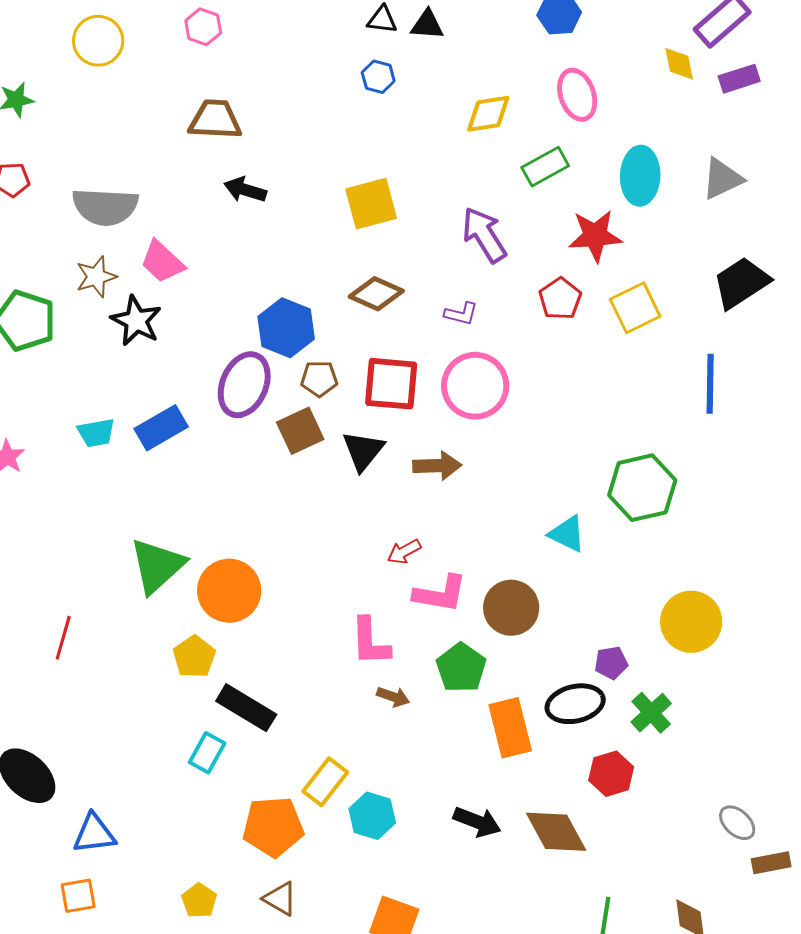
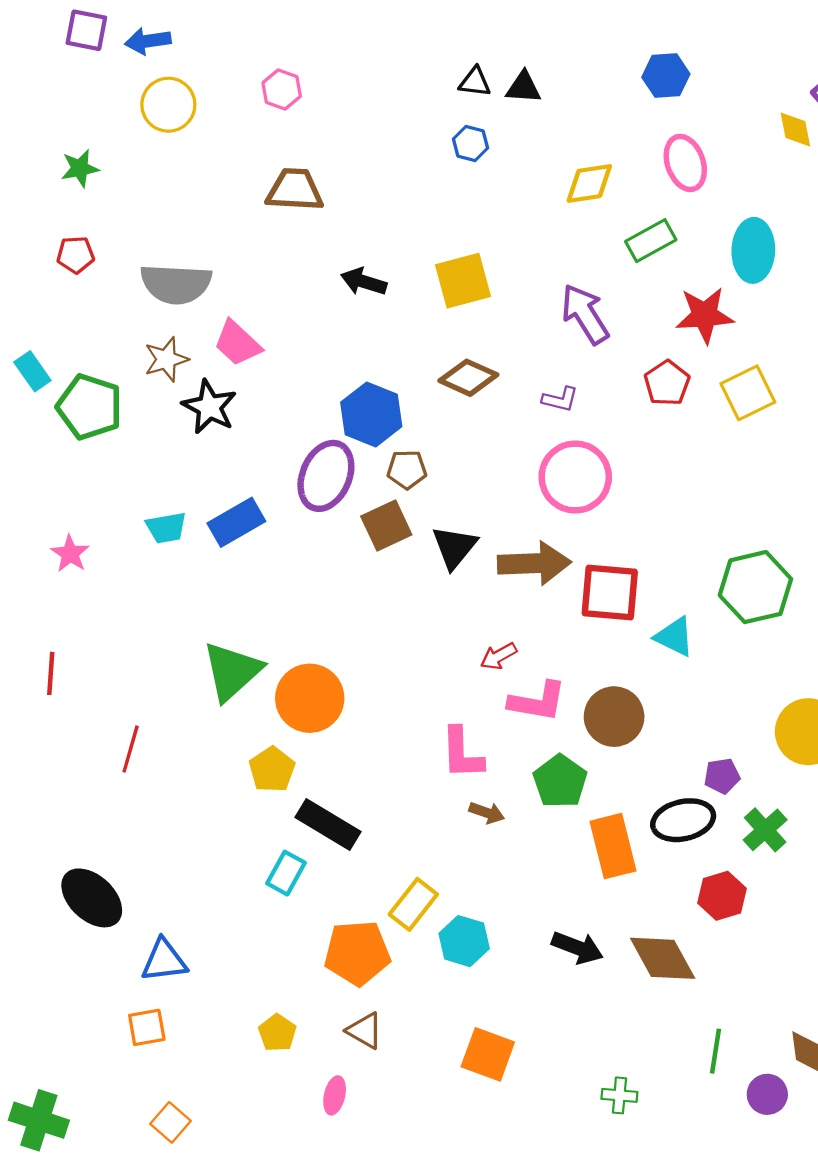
black arrow: (245, 190) -> (364, 282), moved
red square: (391, 384) -> (610, 592), moved
brown arrow: (437, 466) -> (534, 563), size x1.4

